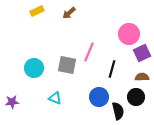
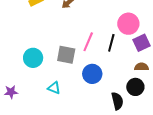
black line: (112, 69) -> (111, 43), moved
blue circle: (99, 97) -> (92, 74), moved

